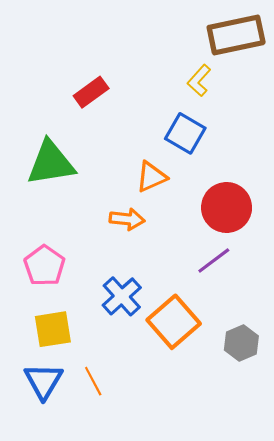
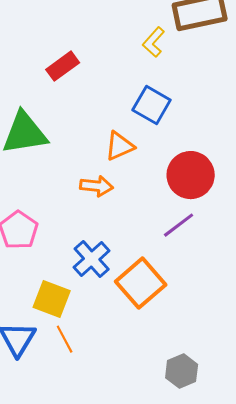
yellow L-shape: (199, 80) -> (154, 42), moved
yellow square: (53, 329) -> (52, 299), moved, turned 30
gray hexagon: (241, 343) -> (182, 371), moved

